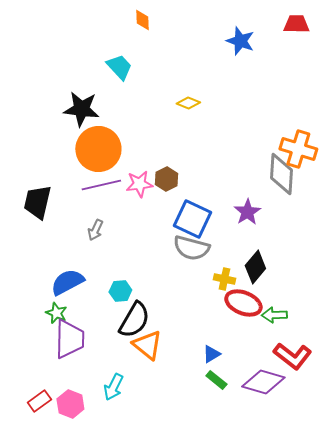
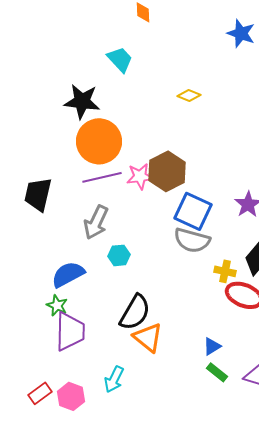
brown hexagon: (166, 179) -> (167, 171), size x1.6
gray arrow: (95, 230) -> (96, 222), size x1.6
cyan hexagon: (120, 291) -> (119, 255), moved

